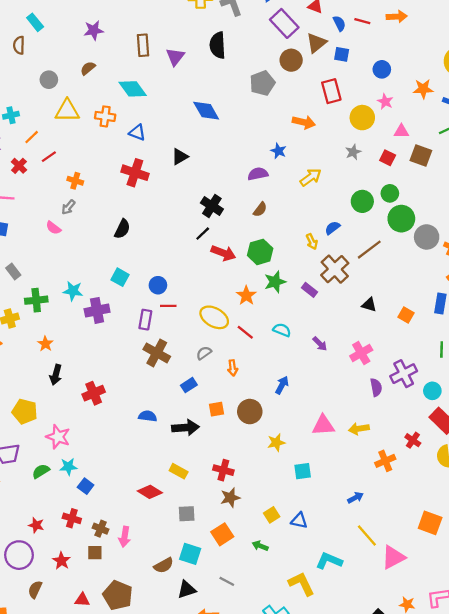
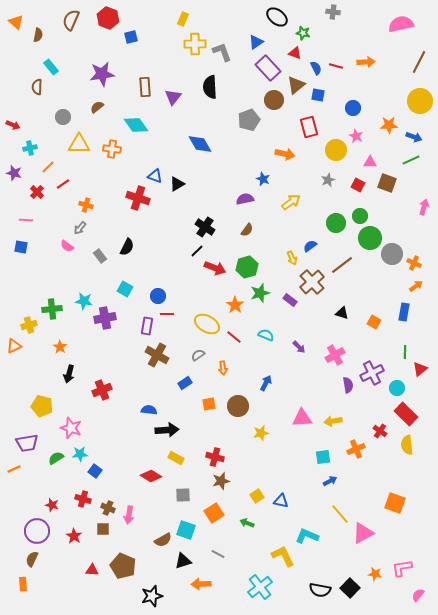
purple star: (94, 30) -> (102, 74), size x1.4
blue triangle: (137, 132) -> (155, 176), moved
gray rectangle: (13, 271) -> (100, 256), moved
black arrow: (185, 428) -> (167, 430), moved
cyan square: (303, 471) -> (323, 457), moved
brown semicircle: (35, 589) -> (32, 559), moved

